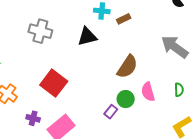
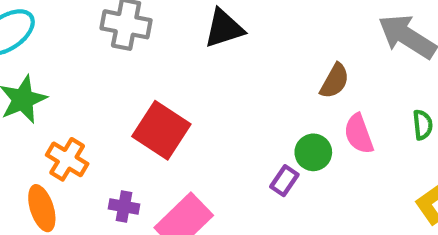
brown semicircle: (127, 67) -> (335, 81), moved, size x0.7

